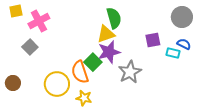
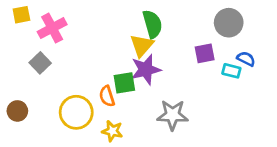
gray circle: (182, 17) -> (229, 23), moved
yellow triangle: (106, 34) -> (142, 45), turned -30
green square: (93, 62) -> (124, 83), turned 36
orange semicircle: (80, 72) -> (107, 96), size x0.7
gray star: (130, 72) -> (173, 115), moved, turned 30

